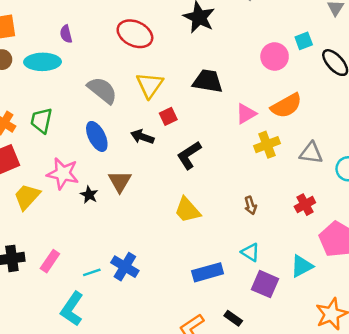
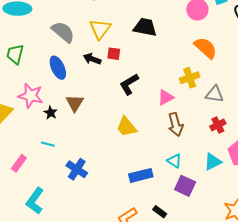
orange semicircle: (286, 106) -> (206, 48), turned -110
pink triangle: (246, 114) -> (166, 97), moved
red square: (168, 116) -> (114, 54), turned 32
black arrow: (142, 137) -> (92, 59), moved
gray triangle: (311, 153) -> (215, 94), moved
brown arrow: (250, 205) -> (176, 124), size x1.6
cyan triangle: (302, 266) -> (213, 162), moved
cyan line: (92, 272) -> (48, 144), moved, turned 32

